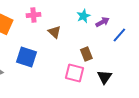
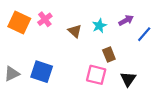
pink cross: (33, 15) -> (45, 19), moved, turned -32
cyan star: (83, 16) -> (99, 26), moved
blue square: (26, 57) -> (42, 72), moved

